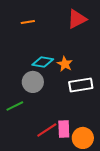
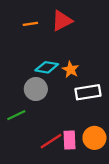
red triangle: (77, 19) -> (62, 21), moved
orange circle: (83, 138) -> (94, 138), moved

